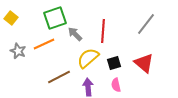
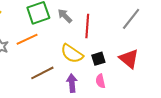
gray arrow: (75, 34) -> (65, 16), moved
yellow semicircle: (88, 58) -> (72, 54), turned -105

